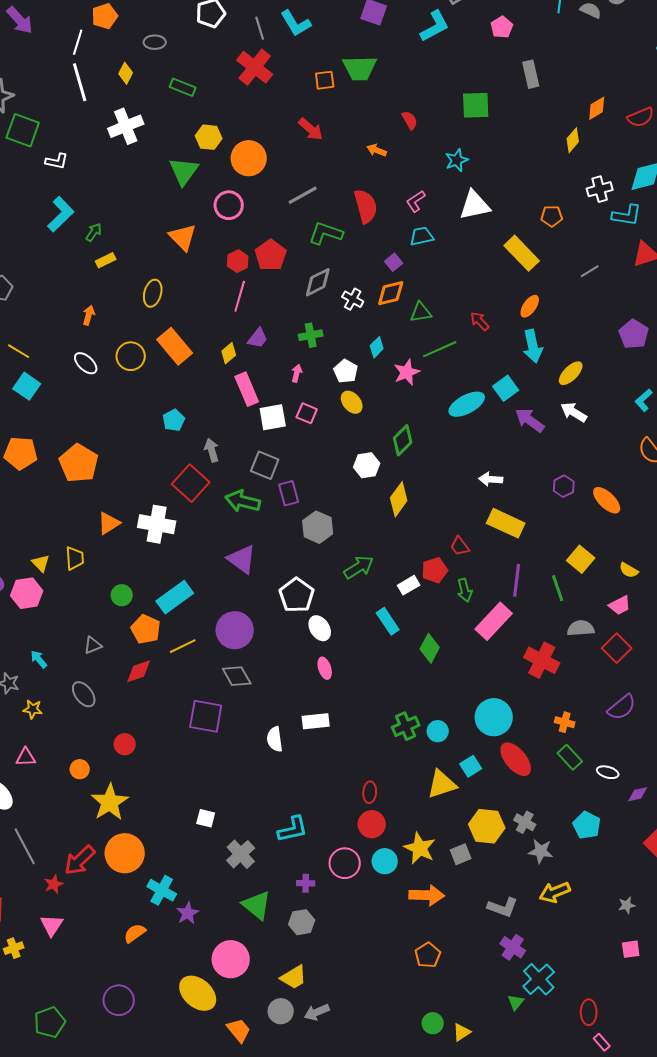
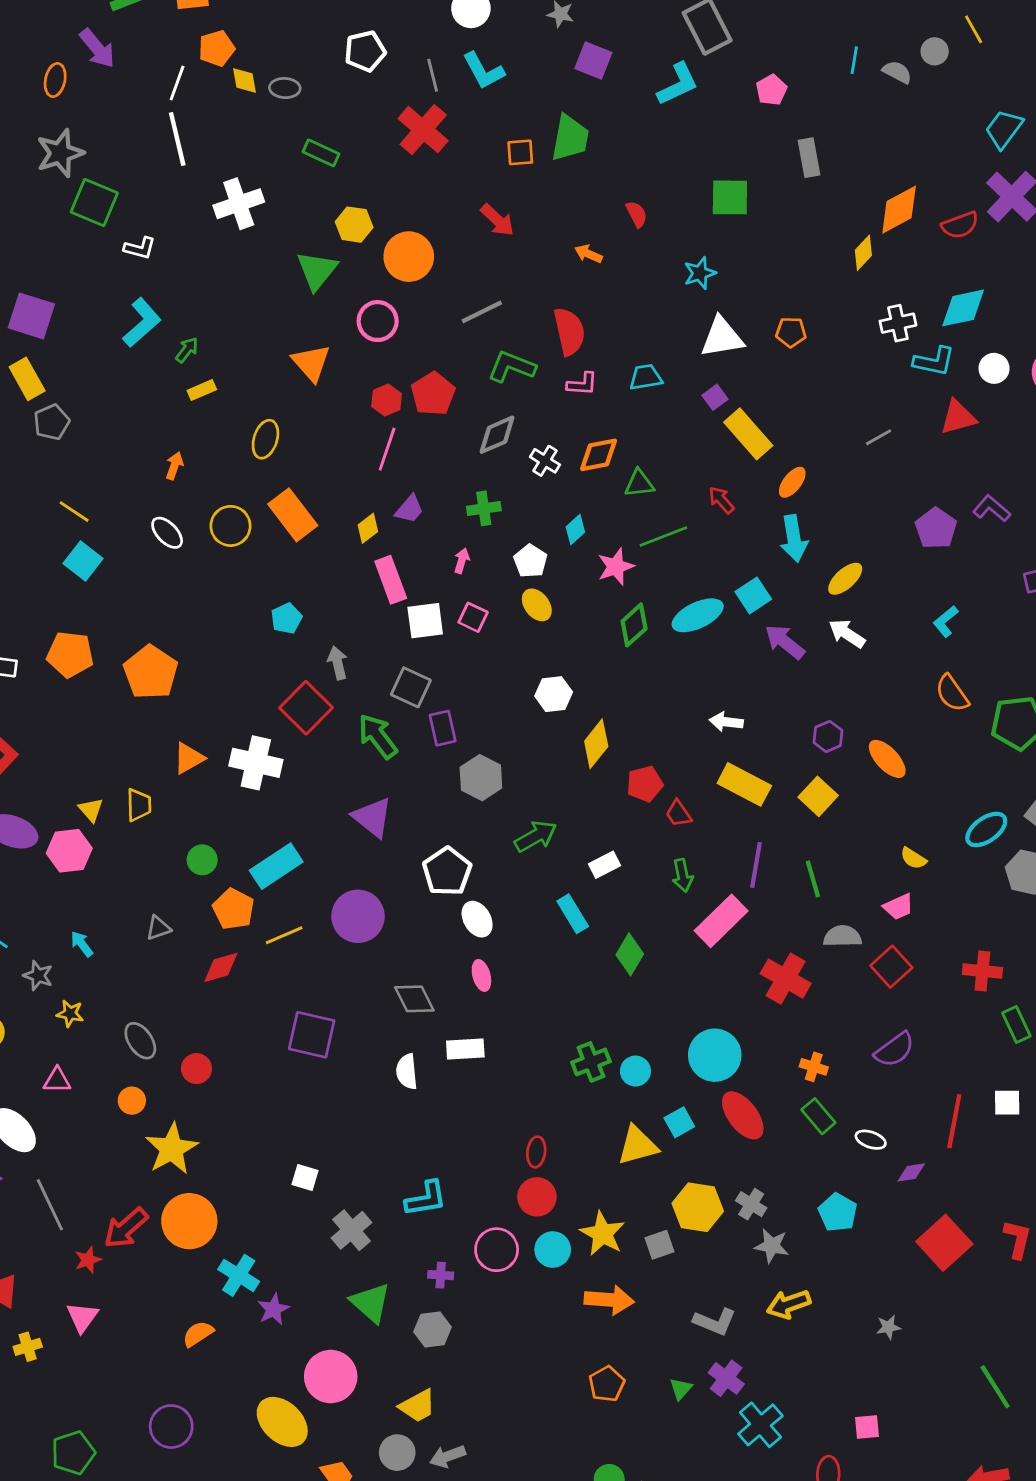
green trapezoid: (360, 68) -> (570, 138), turned -81
yellow diamond: (126, 73) -> (244, 81), moved, turned -40
orange diamond: (597, 108) -> (899, 210), size x1.5
pink L-shape: (416, 201) -> (582, 384), moved, turned -145
orange pentagon: (552, 216) -> (791, 332), moved
yellow rectangle: (522, 253) -> (748, 434), moved
purple square: (394, 262) -> (715, 397), moved
green diamond: (403, 440) -> (634, 625), moved
green arrow: (243, 501) -> (378, 736), turned 36
yellow square: (581, 559) -> (818, 796), moved
red pentagon: (435, 570) -> (645, 784), moved
gray diamond: (237, 676) -> (414, 999), moved
gray ellipse: (84, 694) -> (140, 1041), moved
pink square: (631, 949) -> (867, 1427), moved
green triangle: (516, 1002) -> (681, 1389), moved

